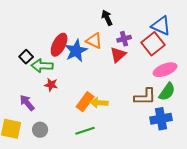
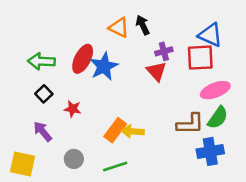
orange triangle: (94, 41) -> (119, 28), moved
red square: (153, 44) -> (200, 58), turned 35
red triangle: (118, 55) -> (156, 71), turned -30
black square: (26, 57) -> (44, 94), moved
green arrow: (42, 66) -> (41, 61), moved
gray circle: (40, 130) -> (74, 159), moved

